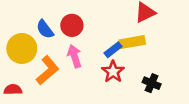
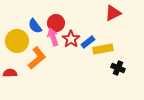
yellow rectangle: (132, 42) -> (103, 49), moved
pink arrow: (74, 56) -> (53, 37), moved
red star: (113, 72) -> (71, 39), moved

